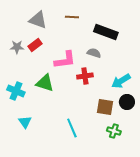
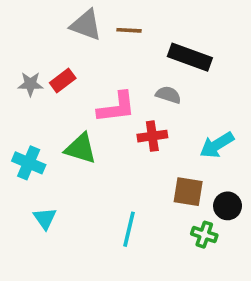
gray triangle: (38, 20) -> (86, 25), moved
black circle: (127, 102) -> (228, 206), moved
cyan line: (72, 128) -> (129, 229), turned 36

